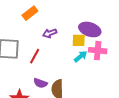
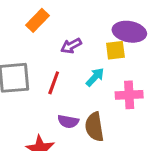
pink cross: (98, 51) -> (129, 95), moved
cyan arrow: (81, 56) -> (95, 77), moved

